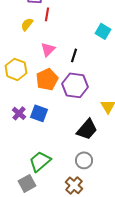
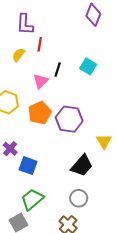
cyan square: (103, 31) -> (88, 66), moved
black line: (74, 55) -> (58, 70), moved
blue square: (39, 113) -> (28, 166), moved

